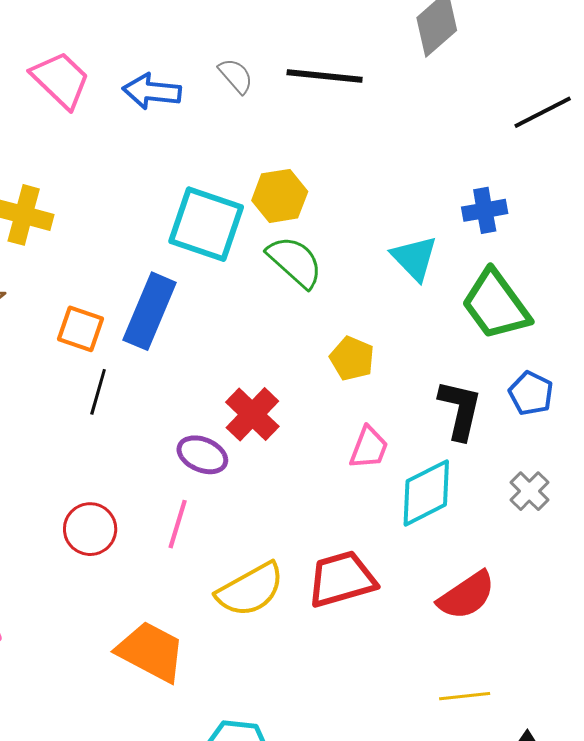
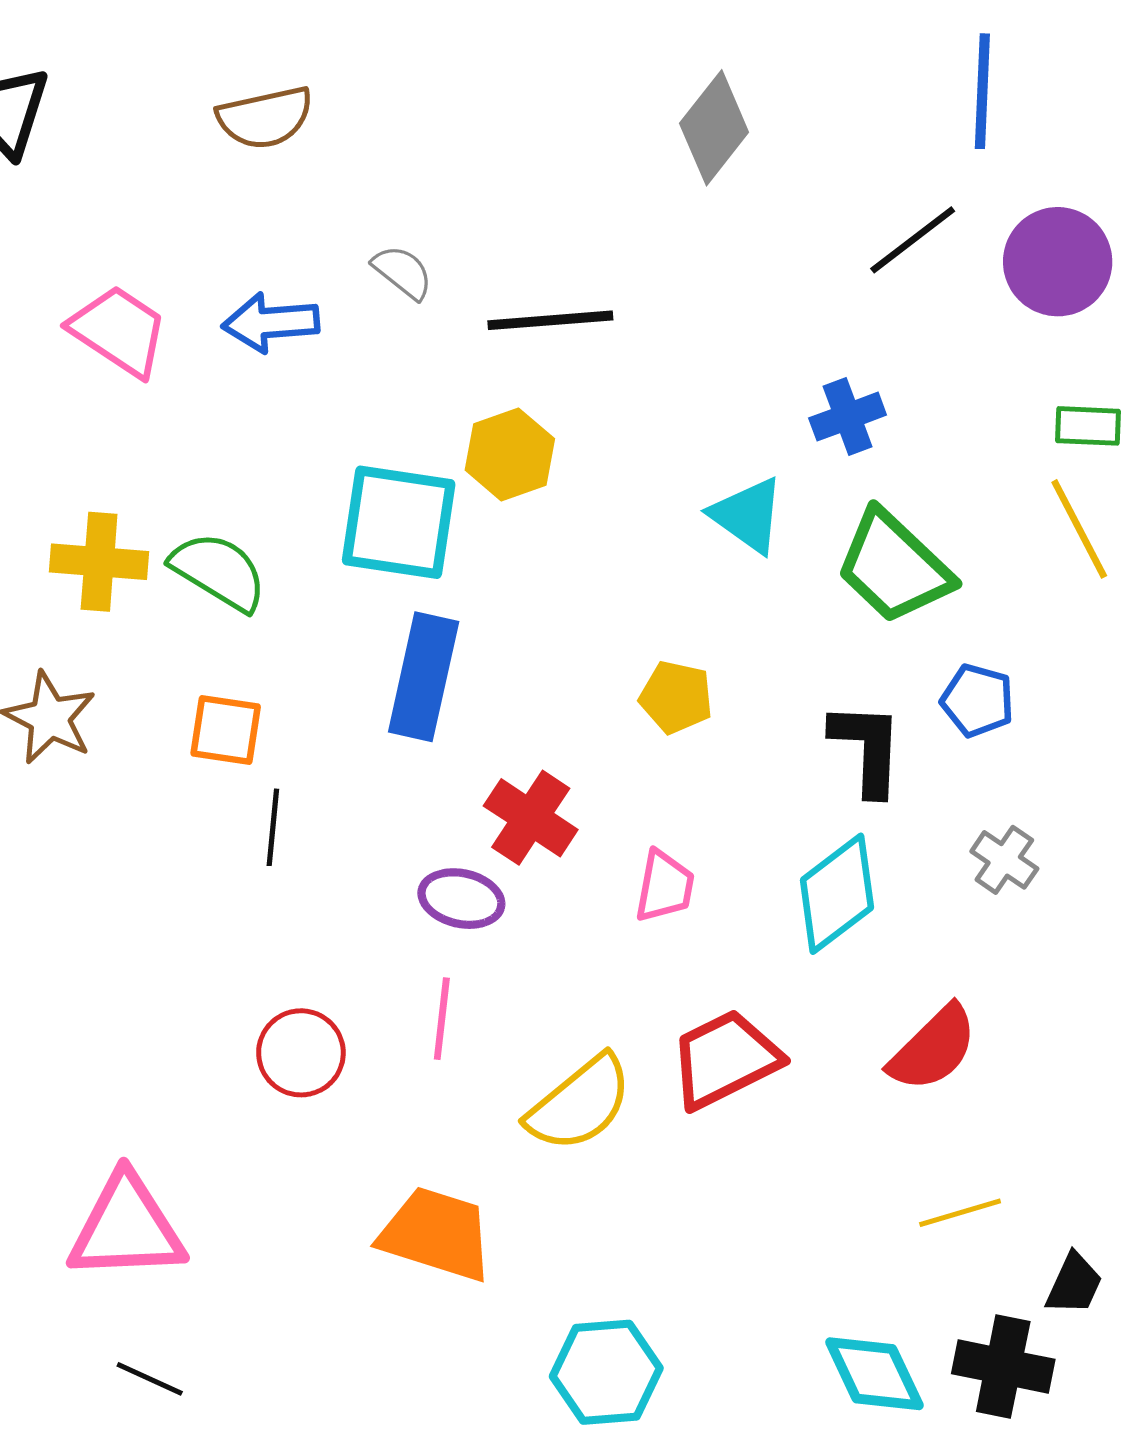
black line: (325, 76) -> (550, 320), moved
green semicircle: (295, 262) -> (219, 571), moved
blue rectangle: (150, 311) -> (424, 677), moved
pink trapezoid: (369, 448) -> (664, 886), moved

